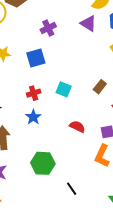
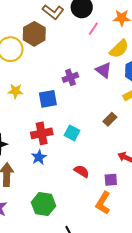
purple cross: (48, 28) -> (70, 77), moved
brown rectangle: (100, 87) -> (110, 119), moved
red cross: (34, 93) -> (42, 133), size x1.5

